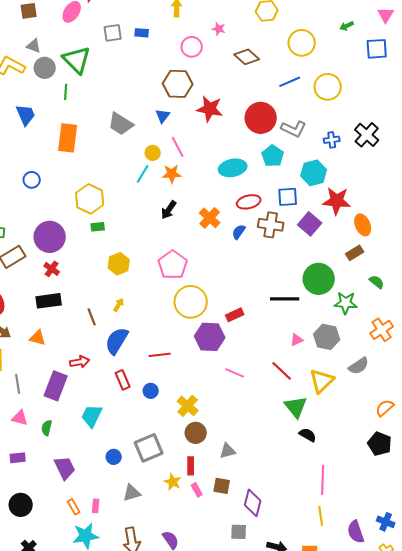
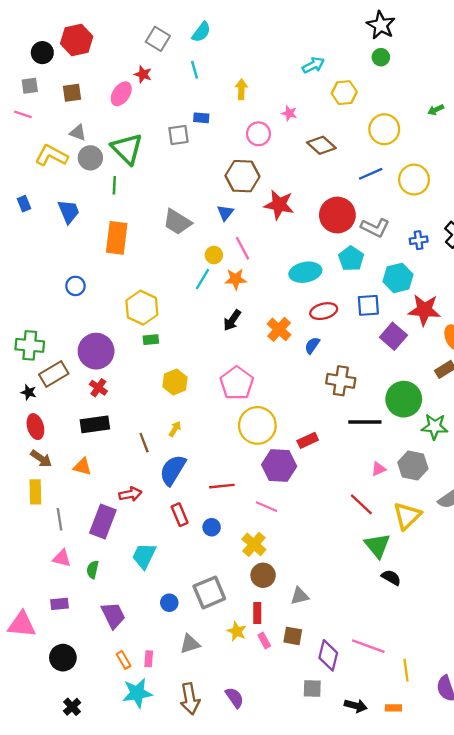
gray square: (113, 33) -> (178, 135), moved
brown cross: (271, 225) -> (341, 381), moved
pink line: (235, 373) -> (266, 507), moved
pink line: (323, 480) -> (368, 646), moved, turned -72

